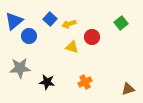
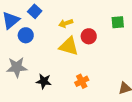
blue square: (50, 19) -> (35, 11), moved
green square: (121, 23) -> (118, 22), turned 32
yellow triangle: (72, 47) -> (69, 46), size x1.5

